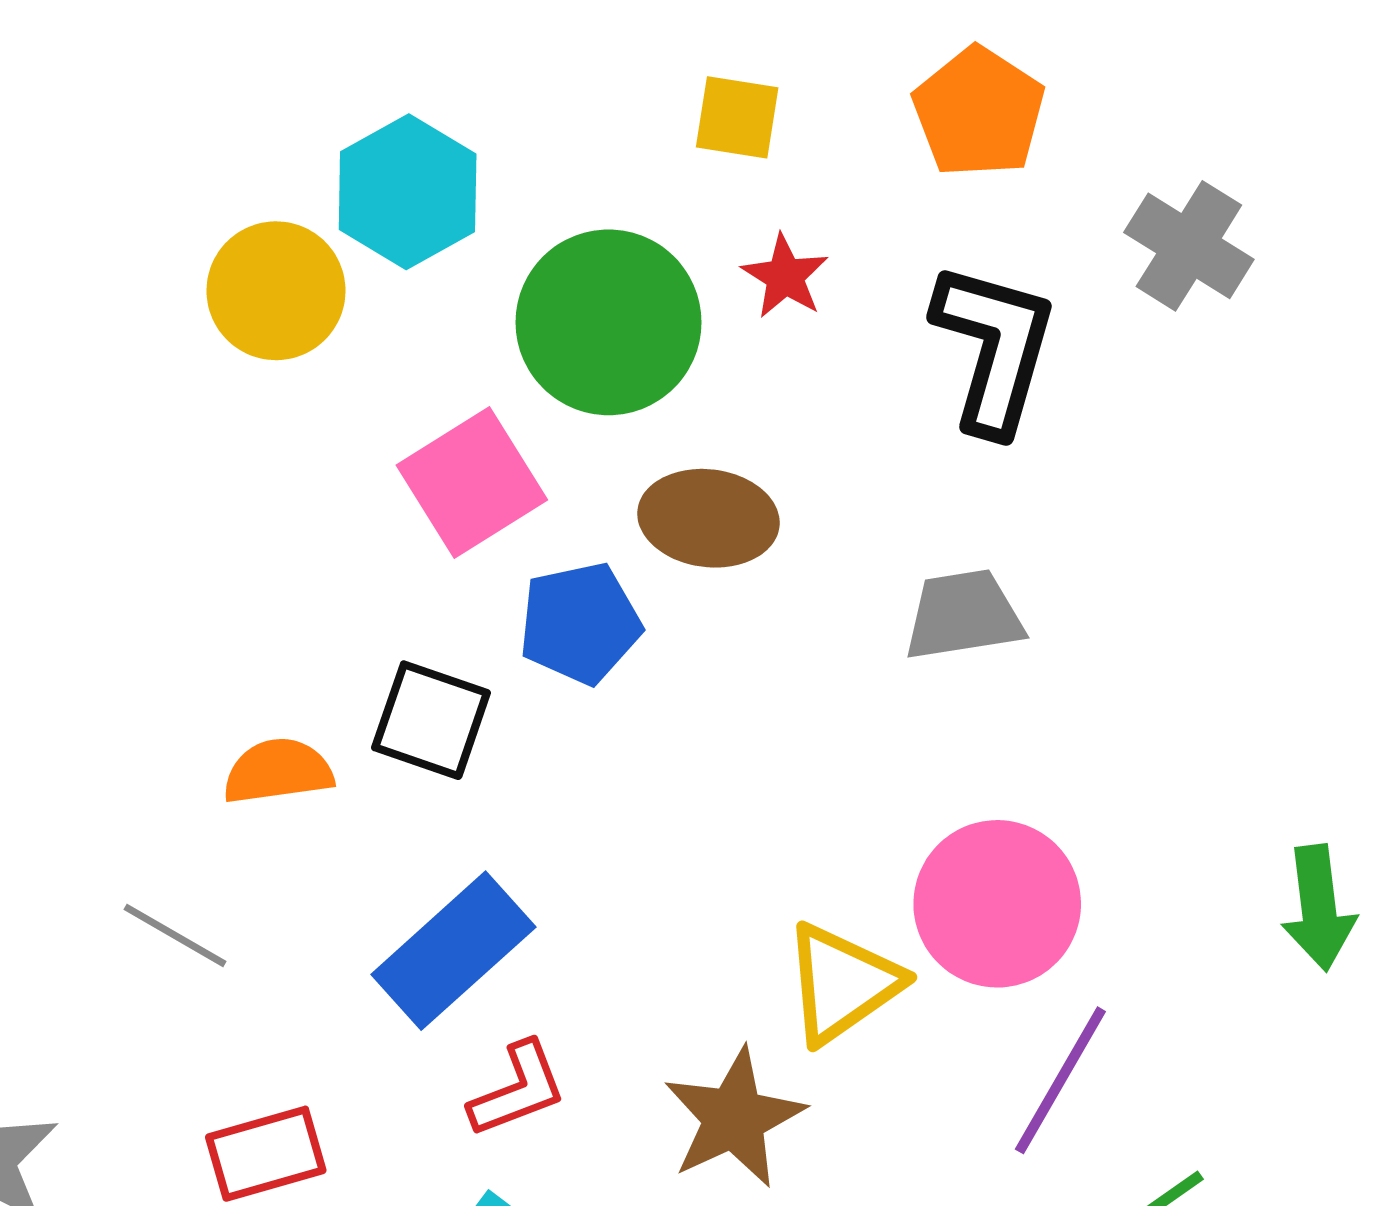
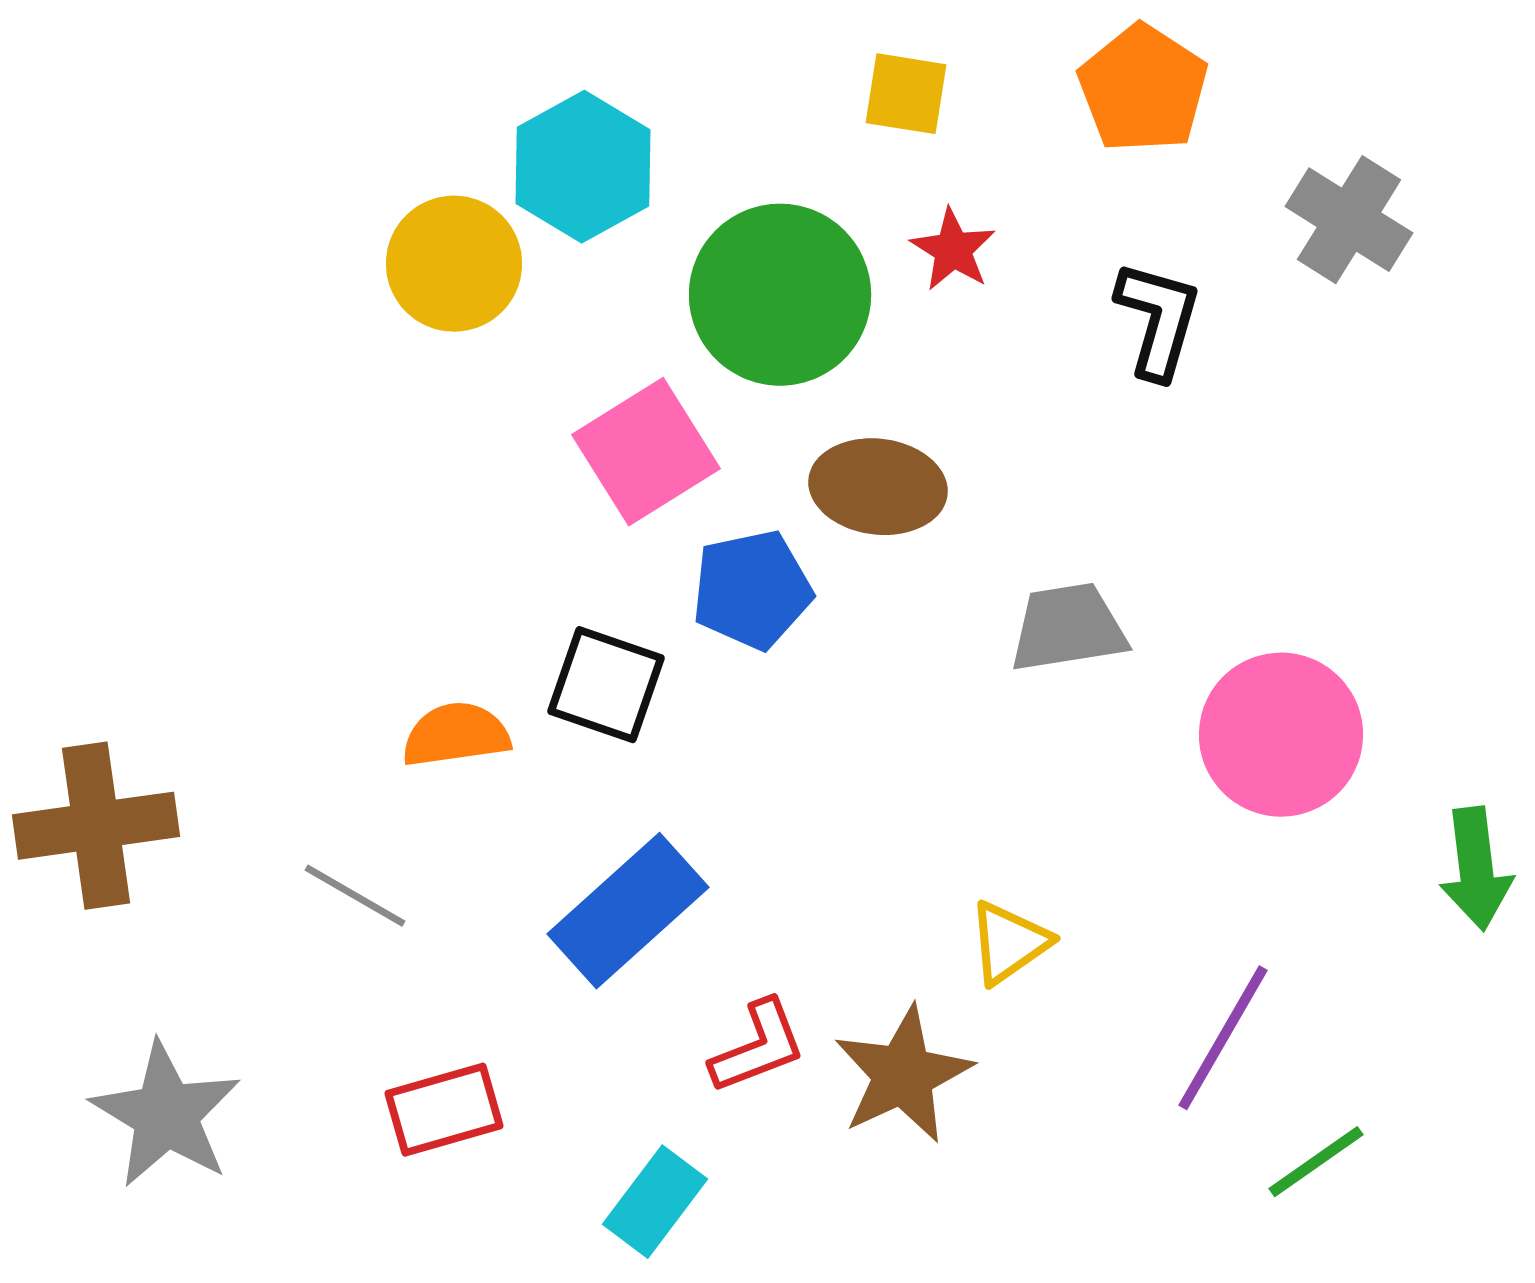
black L-shape: (994, 348) -> (1158, 320), size x0.7
gray trapezoid: (964, 615) -> (1068, 628), moved
pink circle: (997, 904) -> (1281, 735), moved
yellow triangle: (842, 983) -> (1009, 943), size x0.7
red L-shape: (518, 1089) -> (758, 1047), moved

